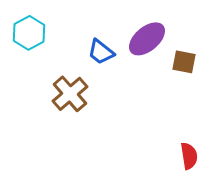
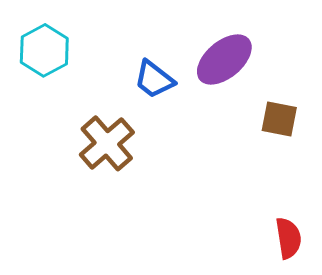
brown square: (184, 62) -> (279, 119), moved

